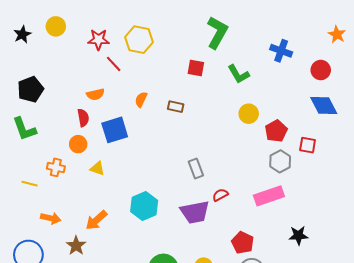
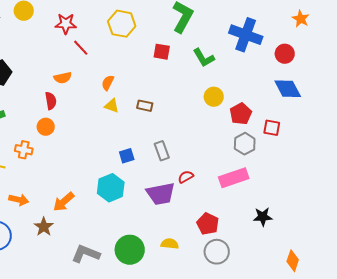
yellow hexagon: (139, 40) -> (122, 24), moved
blue cross: (281, 51) -> (246, 35), size x1.5
brown rectangle: (176, 107) -> (145, 106), moved
blue square: (115, 130) -> (127, 156), moved, size x0.6
yellow triangle: (97, 168) -> (112, 106), moved

